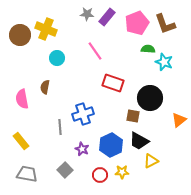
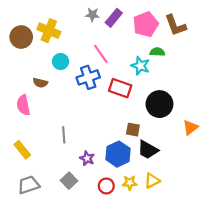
cyan star: (164, 62) -> (140, 66), moved
brown semicircle: (45, 87) -> (40, 83), moved, turned -88
blue cross: (83, 114) -> (88, 77), moved
brown square: (133, 116) -> (133, 130), moved
yellow triangle: (151, 161) -> (152, 181), moved
gray trapezoid: (27, 174) -> (29, 185), turned -30

